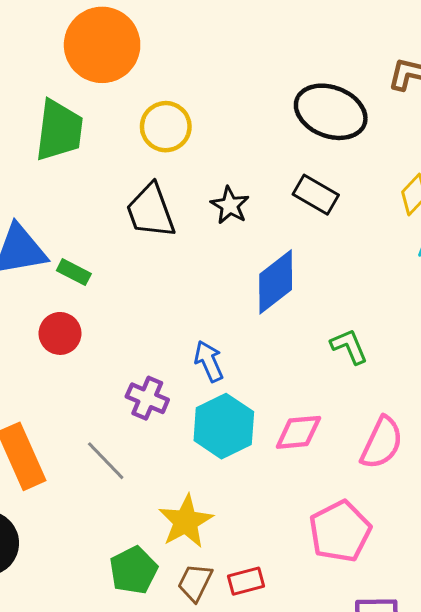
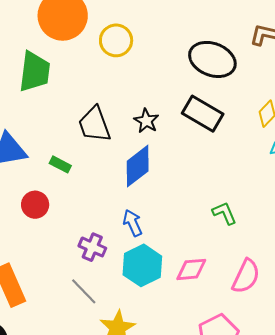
yellow circle: (166, 127) -> (116, 40), moved
black rectangle: (316, 195) -> (203, 114), size x1.4
green rectangle: (74, 272) -> (60, 164), moved
blue diamond: (276, 282) -> (138, 166), moved
gray line: (106, 461) -> (84, 291), moved

